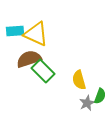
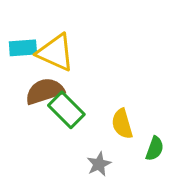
gray star: (87, 103) -> (99, 164), moved

